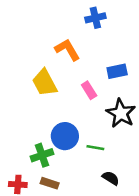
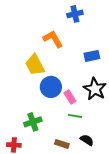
pink rectangle: (89, 90) -> (70, 97), moved
blue circle: (65, 136) -> (51, 87), moved
brown rectangle: (50, 183) -> (62, 144), moved

